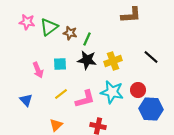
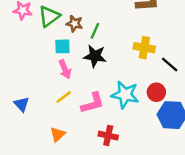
black line: (151, 57) -> (170, 65), moved
yellow cross: (113, 61) -> (144, 48), moved, turned 30
cyan square: (60, 64) -> (62, 46), moved
pink arrow: (38, 70) -> (65, 69), moved

